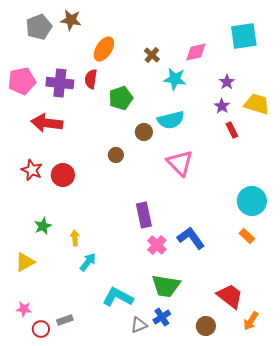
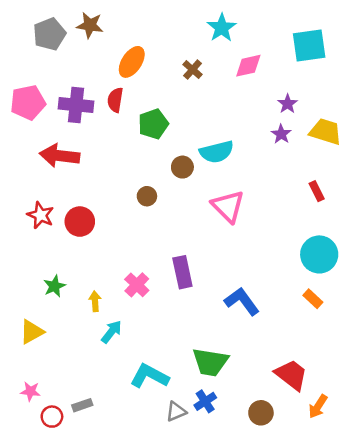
cyan star: (175, 79) -> (222, 28), moved, turned 30
red rectangle: (232, 130) -> (317, 191), moved
pink cross: (157, 245) -> (137, 285), moved

